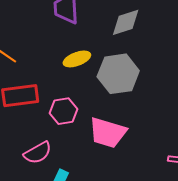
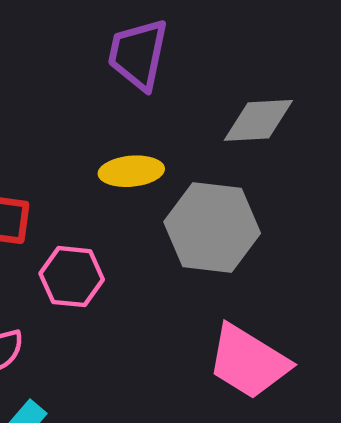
pink trapezoid: (108, 133) -> (248, 362), moved

